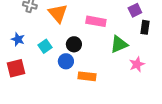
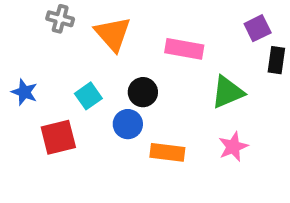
blue star: (18, 39) -> (24, 92), moved
pink star: (137, 64) -> (233, 147), moved
red square: (16, 68) -> (58, 137), moved

